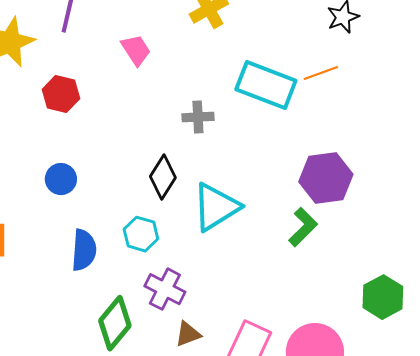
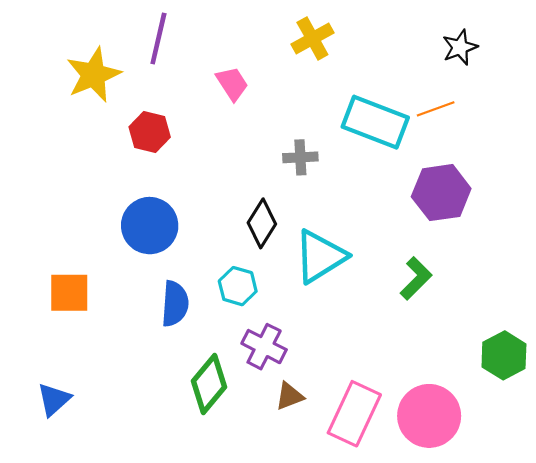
purple hexagon: (326, 178) -> (441, 193), moved
blue circle: (61, 179) -> (150, 226), size x1.6

